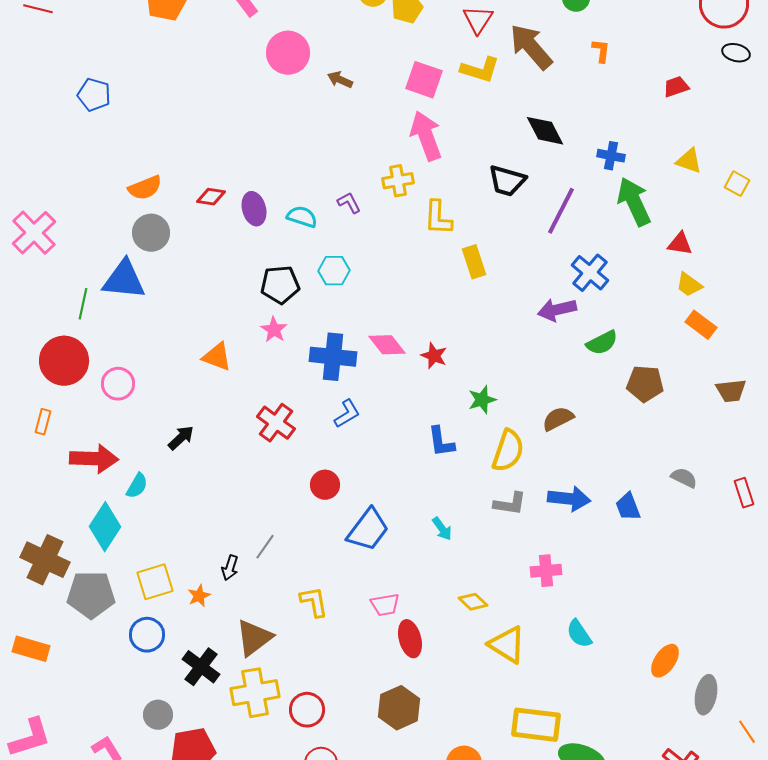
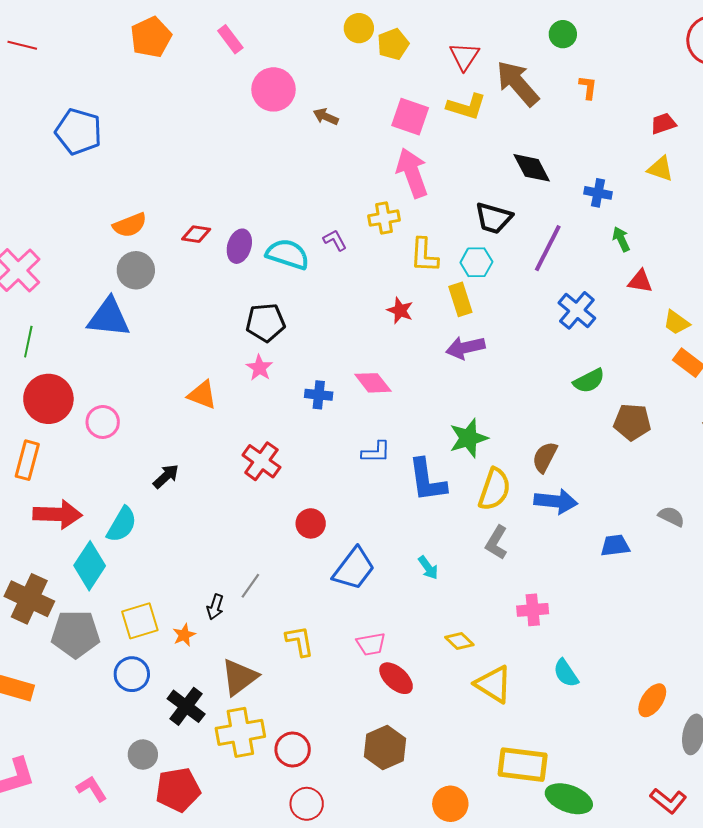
blue pentagon: (94, 95) -> (79, 132), size x1.4
yellow triangle: (689, 161) -> (660, 169), moved
green arrow: (634, 202) -> (621, 239), size x0.5
purple ellipse: (254, 209) -> (239, 246), turned 32
cyan semicircle: (302, 217) -> (288, 254), size x1.4
red triangle: (680, 244) -> (640, 281), moved
cyan hexagon: (334, 271) -> (476, 262), moved
green line: (83, 304) -> (28, 342), moved
purple arrow: (557, 310) -> (465, 348), moved
red star: (434, 356) -> (400, 310), moved
blue cross: (333, 357) -> (319, 395), size x0.6
green star: (482, 400) -> (468, 438), size x1.4
blue L-shape: (347, 414) -> (376, 452), moved, turned 32
brown semicircle: (558, 419) -> (545, 457), turned -36
orange rectangle: (43, 422) -> (27, 460), size x1.5
blue L-shape: (441, 442) -> (427, 480), size x1.4
red arrow: (94, 459) -> (57, 514), moved
cyan semicircle: (137, 486) -> (122, 524), size x1.4
blue arrow: (569, 499) -> (556, 501), moved
gray L-shape: (510, 504) -> (497, 543), turned 112
blue trapezoid: (628, 507) -> (615, 546), turned 104
red ellipse: (410, 639) -> (396, 678), turned -33

